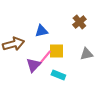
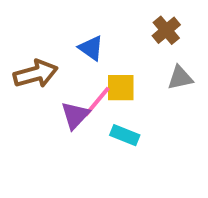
blue triangle: (41, 31) -> (91, 48), turned 48
gray triangle: (86, 54) -> (180, 78), moved

